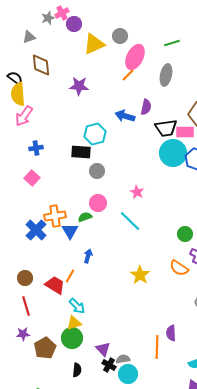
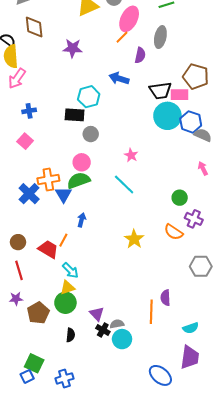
purple semicircle: (146, 107) -> (140, 55), moved
pink circle: (98, 203) -> (82, 162), moved
green semicircle: (85, 217) -> (79, 180), size x1.6

